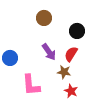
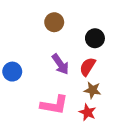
brown star: (64, 72) -> (92, 90), moved
pink L-shape: (31, 85) -> (54, 105), moved, turned -75

